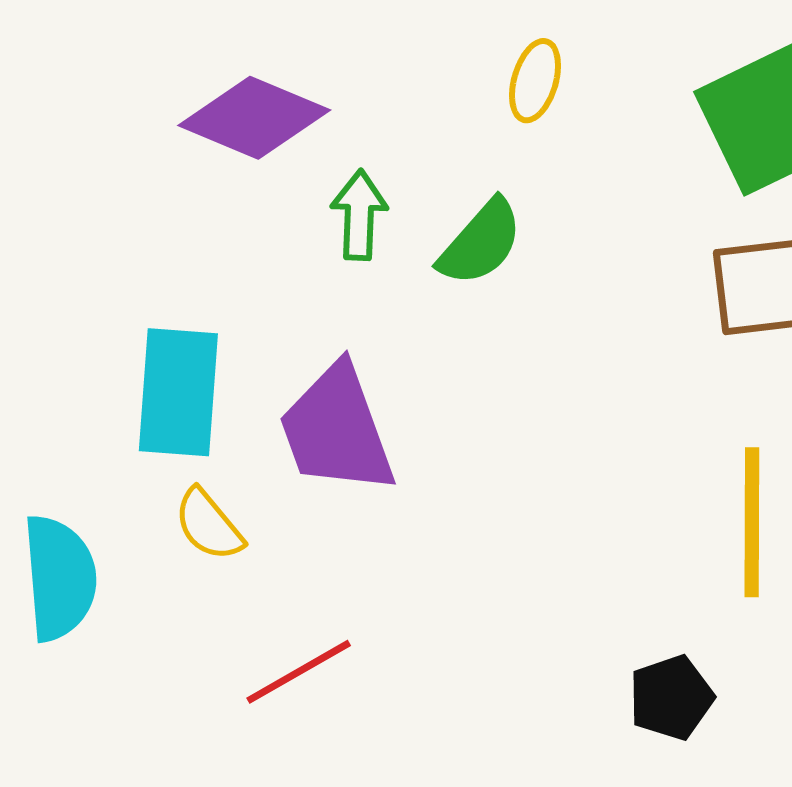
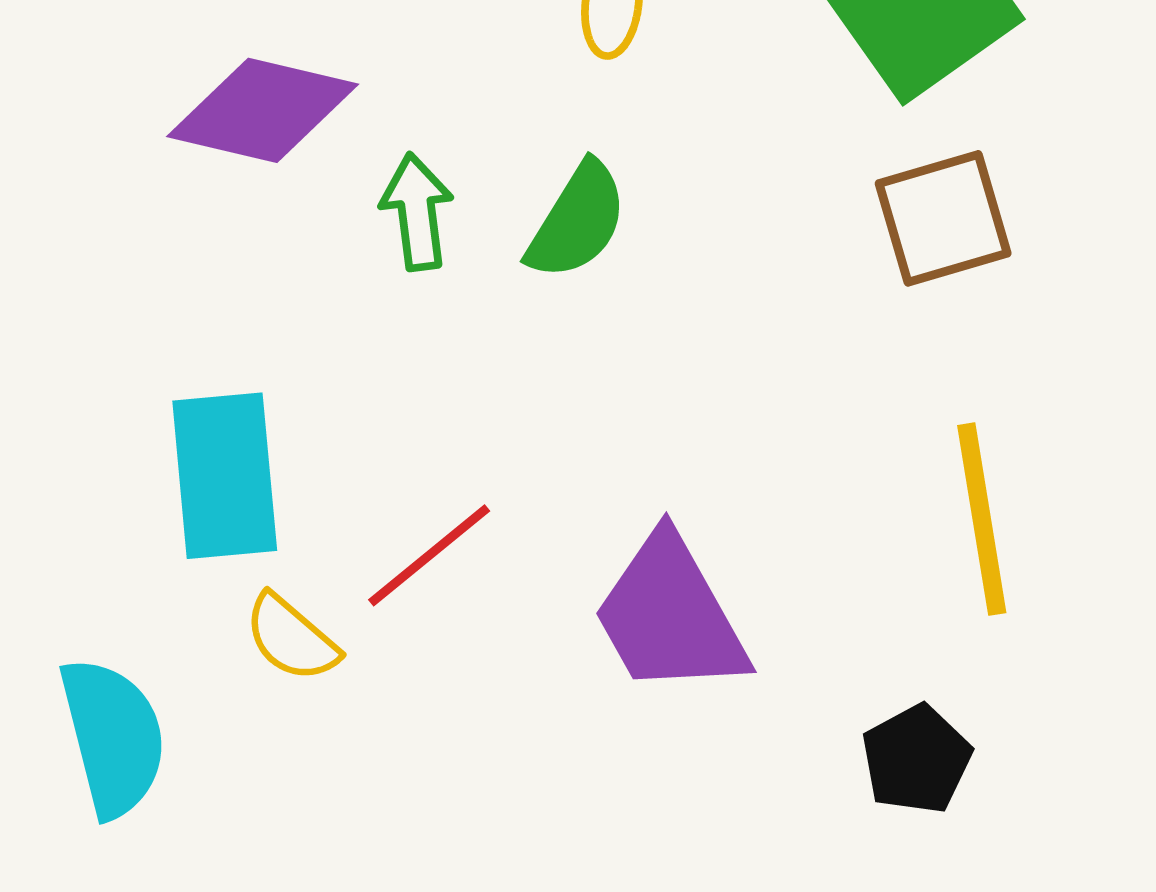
purple trapezoid: (337, 430) -> (670, 615), moved
red line: (299, 672) -> (429, 555), moved

